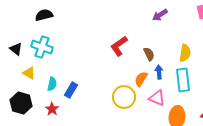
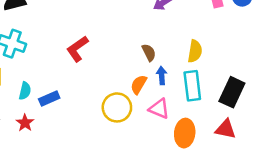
red L-shape: (119, 46) -> (77, 49), moved
blue rectangle: (71, 90) -> (49, 99), turned 35

